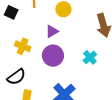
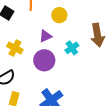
cyan cross: (90, 57) -> (72, 48), moved

